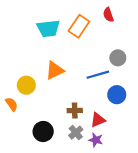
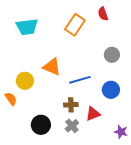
cyan trapezoid: (48, 28) -> (27, 27), moved
orange triangle: (55, 70) -> (52, 67), turned 48
blue line: (98, 75) -> (80, 80), moved
purple star: (96, 140) -> (121, 132), moved

